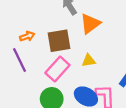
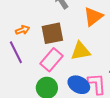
orange triangle: (90, 24) -> (93, 17), moved
yellow triangle: (89, 60) -> (80, 51), size x1.5

